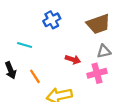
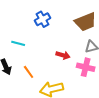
pink cross: (97, 73) -> (86, 67), turned 30

